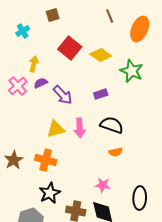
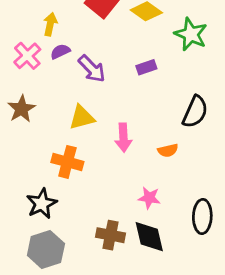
black semicircle: (112, 125) -> (195, 112), moved, turned 95
pink arrow: (80, 128) -> (123, 138), moved
brown star: (14, 160) -> (22, 109), moved
black star: (50, 193) -> (42, 204), moved

